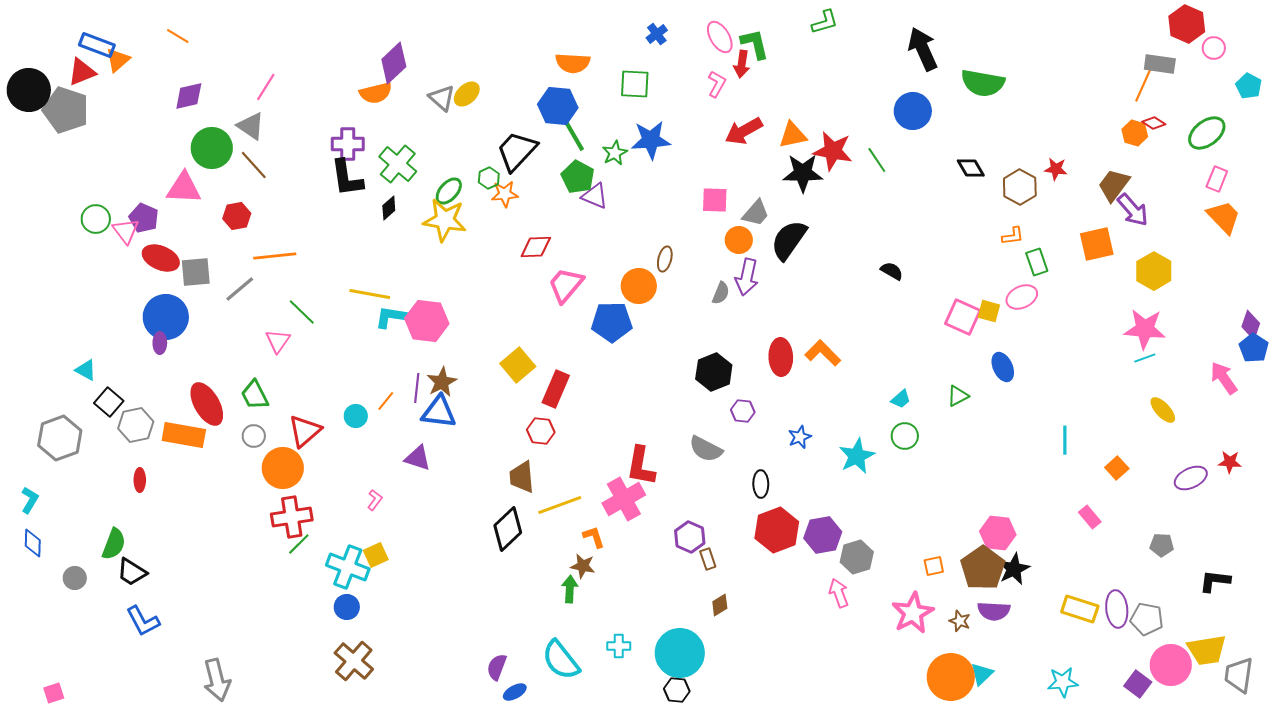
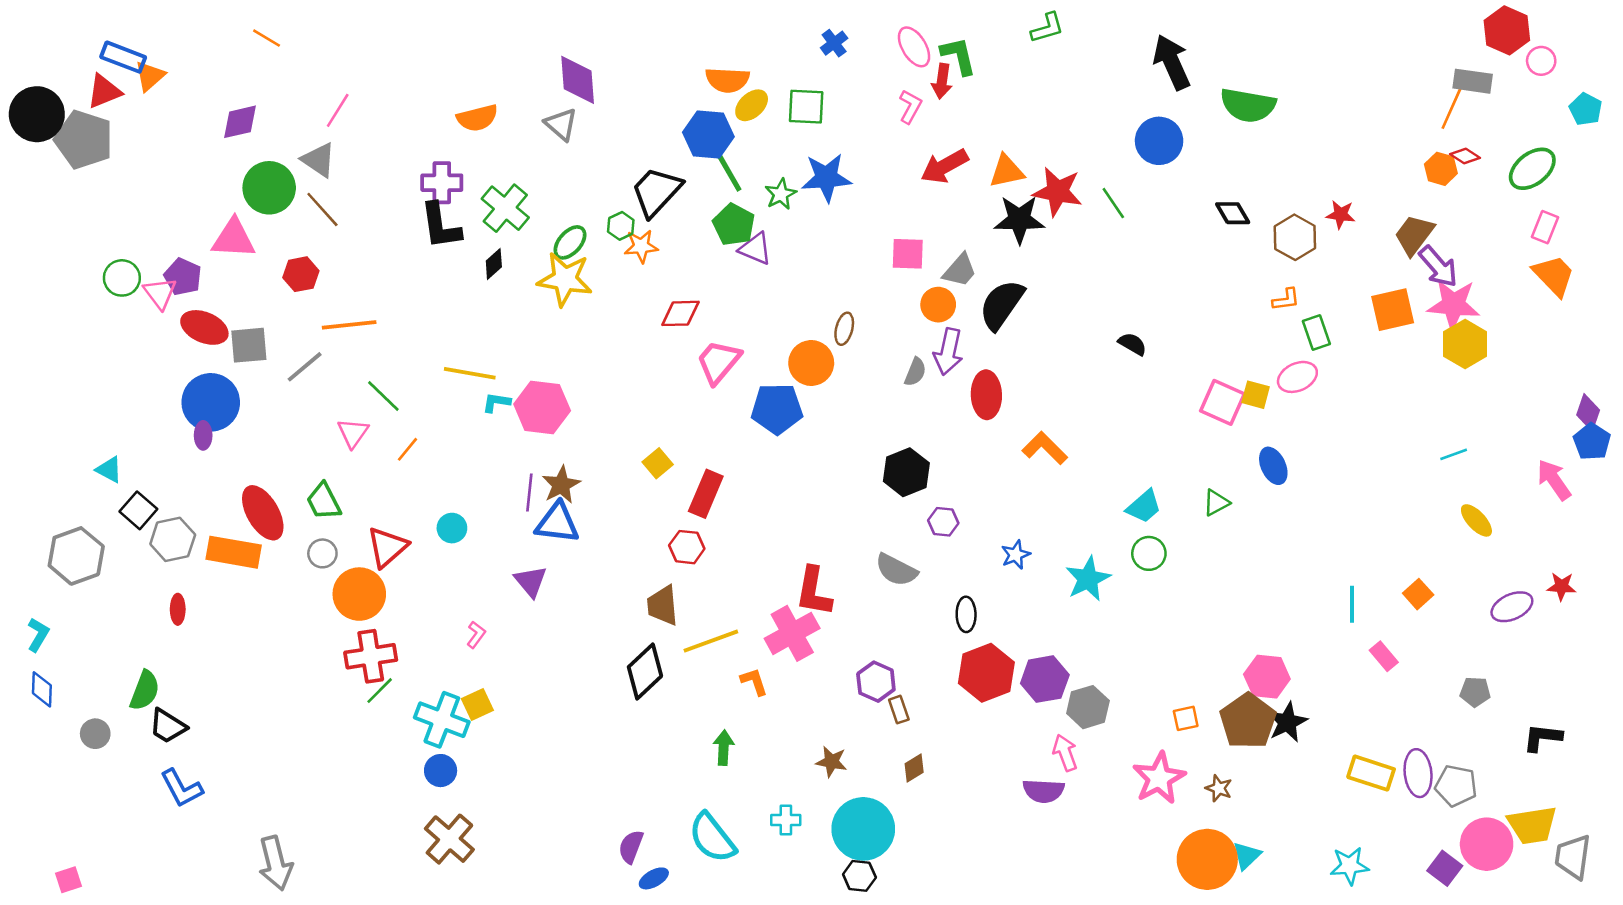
orange line: (178, 36) -> (267, 38), moved
purple diamond: (394, 63) -> (578, 80), moved, turned -51
yellow ellipse: (467, 94) -> (752, 105), moved
cyan L-shape: (391, 317) -> (496, 402), size x0.7
pink star: (1145, 329) -> (1454, 305), moved
red ellipse: (781, 357) -> (986, 395), moved
yellow square: (518, 365) -> (658, 463), size x0.7
cyan trapezoid: (901, 399) -> (1144, 506), size x1.4
orange line: (386, 401) -> (408, 449), moved
cyan line: (1065, 440) -> (1352, 604), moved
purple triangle: (418, 458) -> (531, 581), turned 32
brown star: (583, 566) -> (832, 762), moved
purple semicircle: (994, 611) -> (1044, 791), moved

